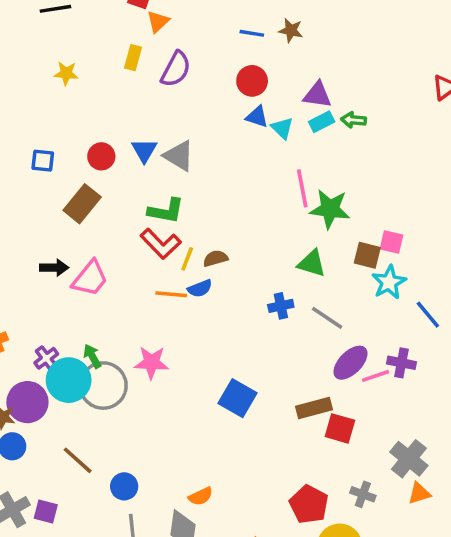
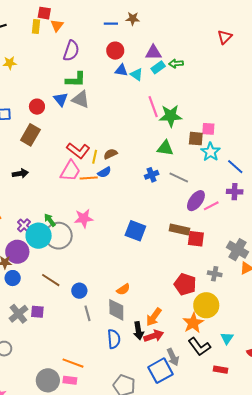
yellow rectangle: (133, 58) -> (36, 27), moved
green L-shape: (166, 211) -> (76, 80), moved
pink trapezoid: (90, 278) -> (70, 171), moved
purple cross: (402, 363) -> (235, 192), moved
brown rectangle: (314, 408) -> (179, 230), turned 36

